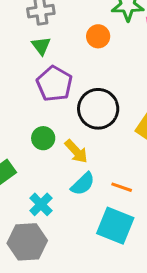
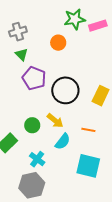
green circle: (43, 138) -> (32, 125), moved
orange line: (122, 187) -> (88, 130), moved

